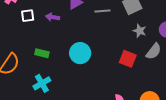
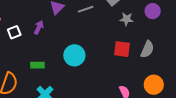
purple arrow: (53, 17) -> (39, 27), turned 120
gray semicircle: (154, 51) -> (147, 49), moved

